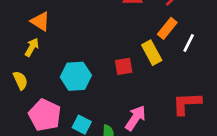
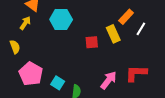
cyan hexagon: (76, 76) -> (61, 19), moved
pink arrow: (135, 118) -> (109, 80), moved

